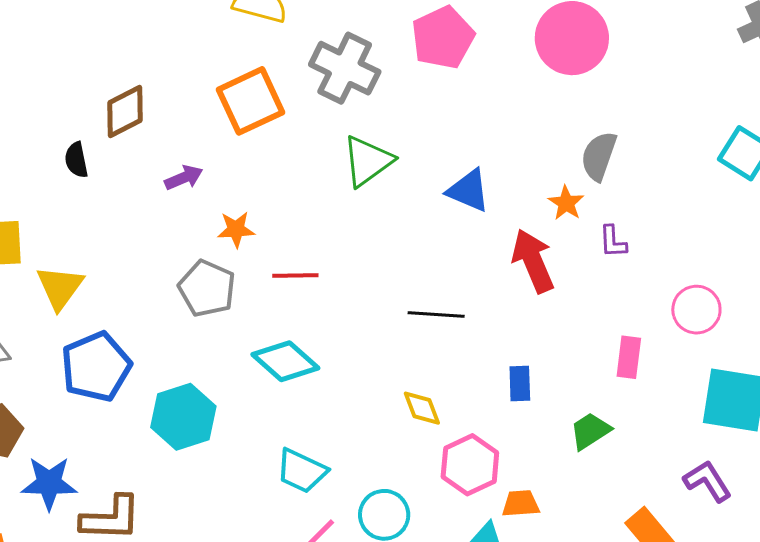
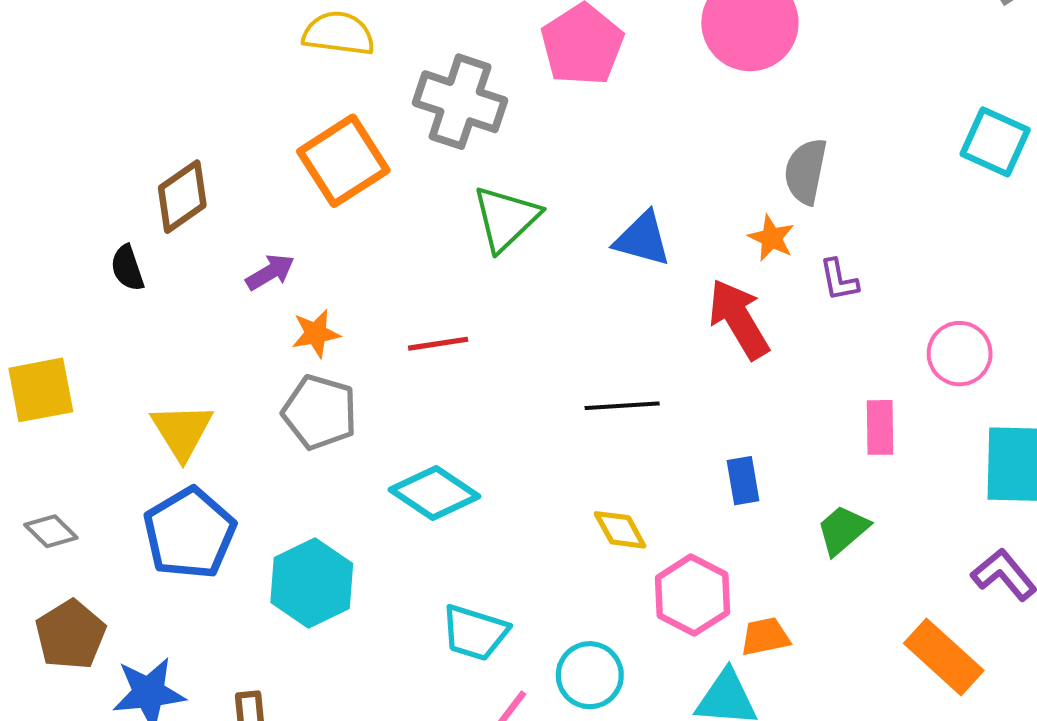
orange star: (236, 229) -> (316, 334), moved
red line: (295, 276) -> (438, 344), moved
yellow triangle: (60, 287) -> (182, 431), moved

